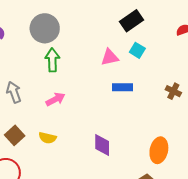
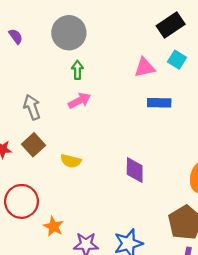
green arrow: (52, 60) -> (77, 70), size x0.7
pink arrow: (55, 99) -> (79, 101), moved
brown square: (15, 135) -> (33, 145), moved

